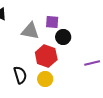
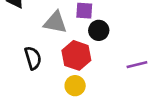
black semicircle: (20, 75) -> (33, 58), moved

